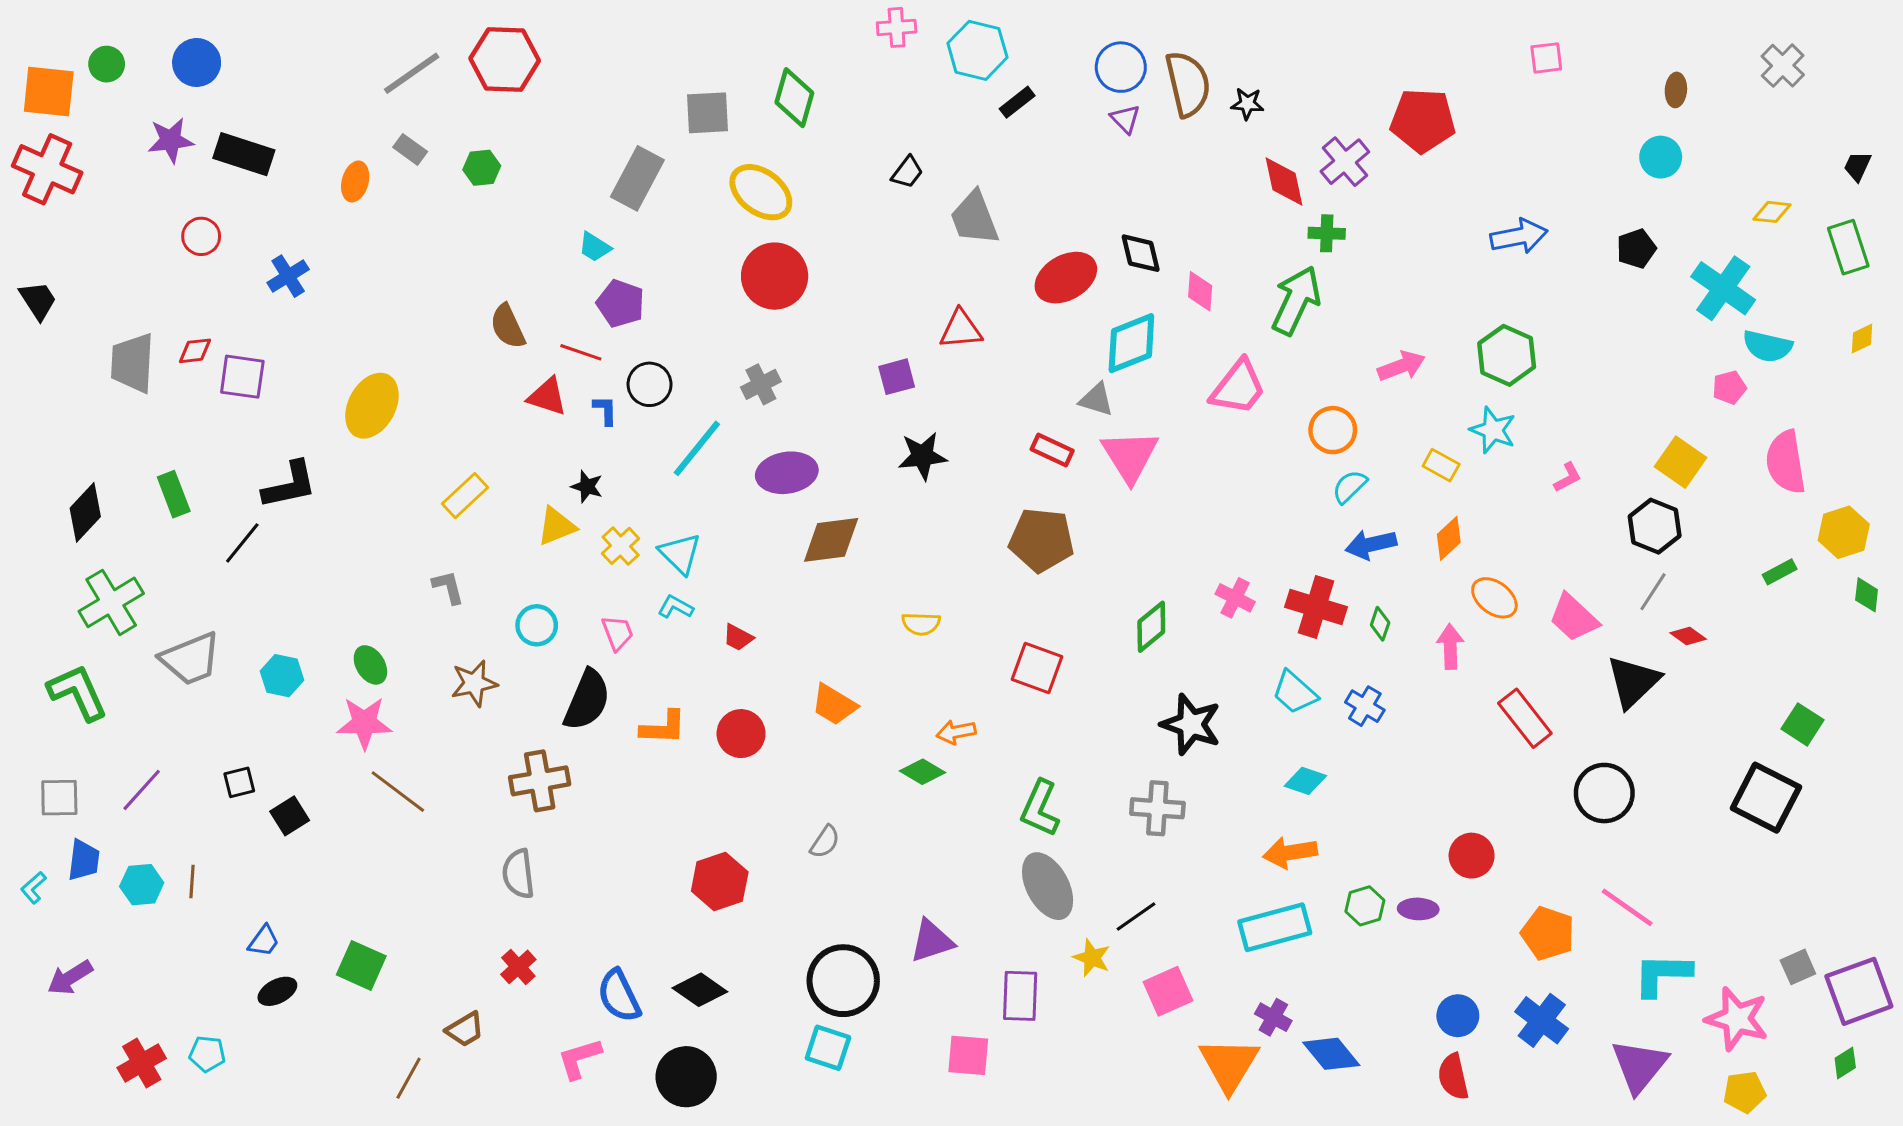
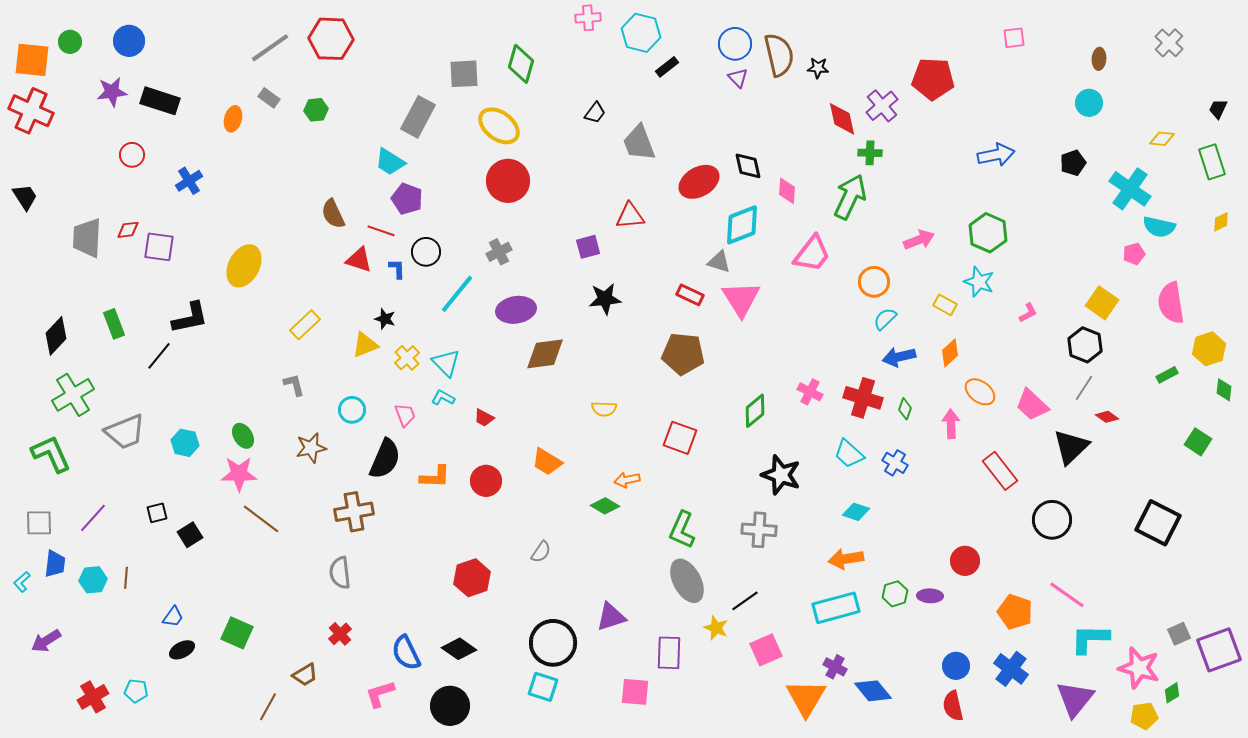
cyan trapezoid: (595, 247) -> (390, 162), size x1.4
green square: (1803, 724) -> (1198, 442), moved
green diamond: (1845, 1063) -> (1172, 693), moved

